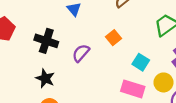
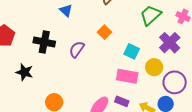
black star: (45, 78) -> (24, 72), moved

